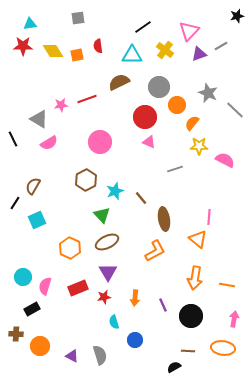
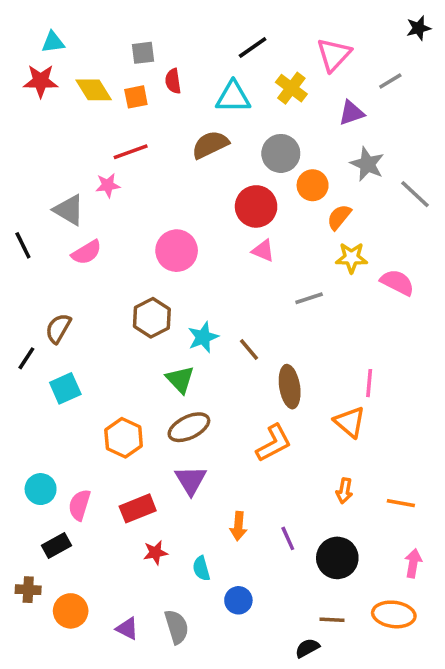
gray square: (78, 18) -> (143, 53), moved
purple triangle: (199, 54) -> (351, 113), moved
red line: (87, 99) -> (131, 152), moved
orange arrow: (195, 278) -> (344, 491), size x0.6
red star: (104, 297) -> (155, 553), moved

